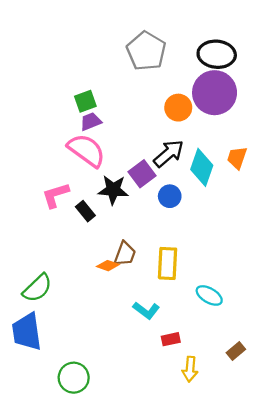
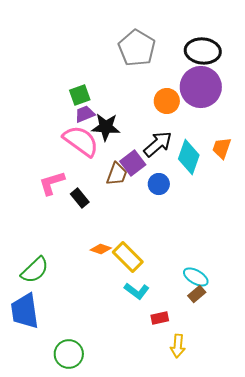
black star: (113, 190) -> (106, 127), moved
brown trapezoid: (125, 254) -> (117, 174), moved
yellow rectangle: (168, 263) -> (128, 257), moved, turned -48
brown rectangle: (236, 351) -> (197, 294), moved

